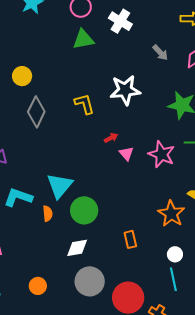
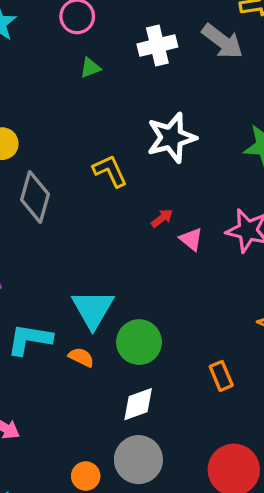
white cross: (120, 21) -> (157, 45), moved, turned -35
green triangle: (83, 39) -> (90, 68), size x0.6
gray arrow: (160, 53) -> (222, 41), moved, size x1.5
orange semicircle: (48, 214) -> (81, 357), turned -49
gray circle: (90, 281) -> (138, 460), moved

